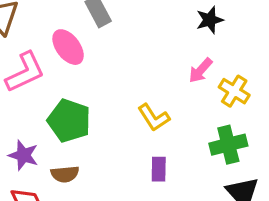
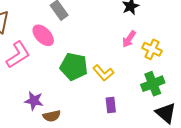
green pentagon: (69, 121) -> (74, 67), moved
purple star: (23, 155) -> (34, 101), moved

